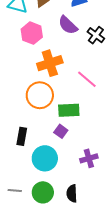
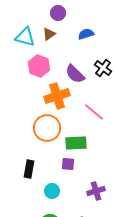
purple semicircle: (68, 25) -> (75, 74), moved
purple square: (61, 131) -> (68, 164), turned -32
cyan circle: (45, 158) -> (52, 191), size x0.6

